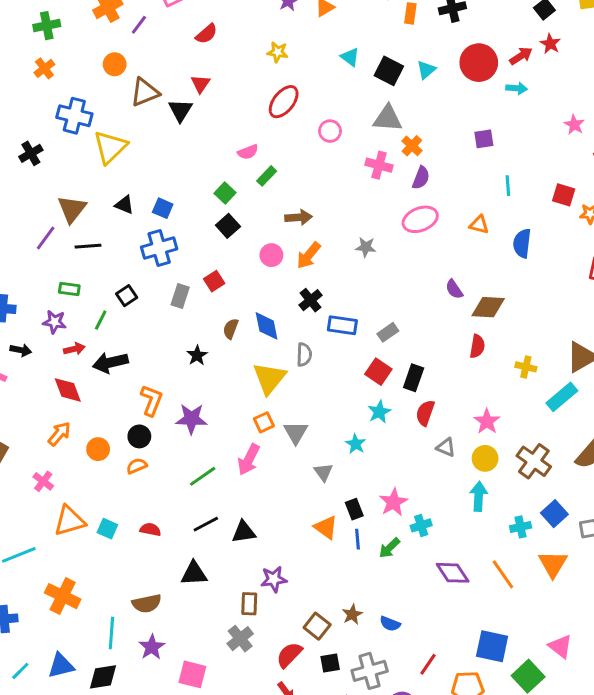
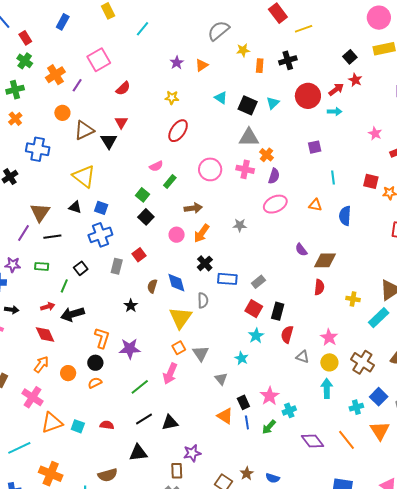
pink circle: (330, 131) -> (210, 169), moved, size x1.5
yellow triangle: (110, 147) -> (84, 176), moved, turned -35
purple star: (54, 322) -> (13, 265), moved
pink cross: (43, 481) -> (32, 397), size x1.5

